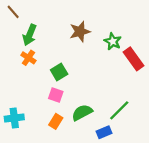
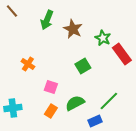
brown star: (80, 32) -> (73, 29), turned -30
green arrow: (30, 35) -> (47, 20), moved
orange cross: (28, 58) -> (28, 64), moved
green square: (59, 72) -> (83, 66), moved

